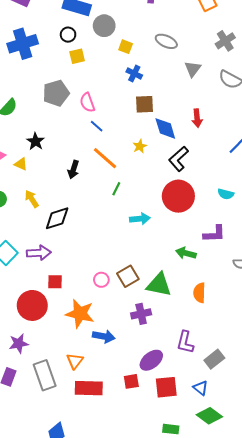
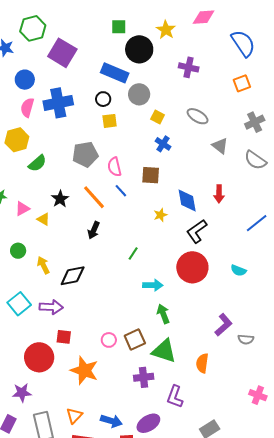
gray triangle: (193, 69) -> (220, 146), turned -36
brown square: (145, 104) -> (151, 175), moved
orange line: (105, 158) -> (94, 197), moved
yellow arrow: (32, 199) -> (43, 265), moved
purple L-shape: (214, 234) -> (224, 325), moved, turned -45
green arrow: (186, 253) -> (163, 314), moved, turned 48
blue arrow: (104, 336) -> (111, 421), moved
purple L-shape: (185, 342) -> (175, 397), moved

